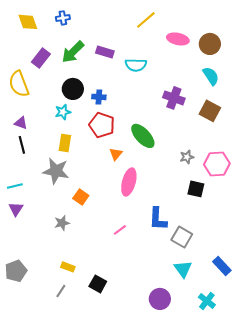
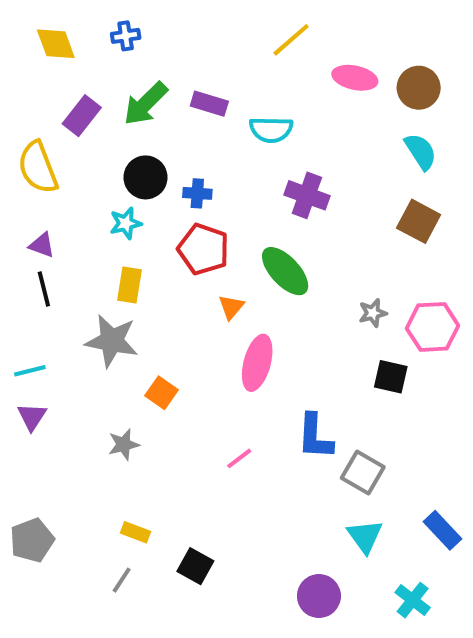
purple cross: (174, 98) -> (307, 195), moved

